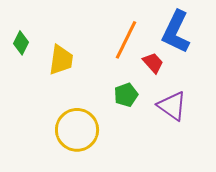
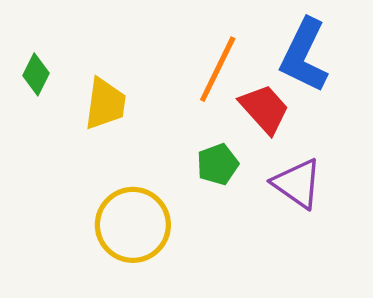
red trapezoid: (153, 63) -> (264, 109), size x1.4

